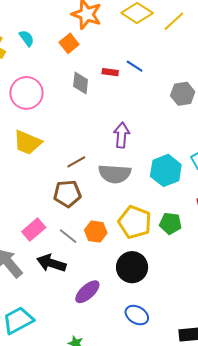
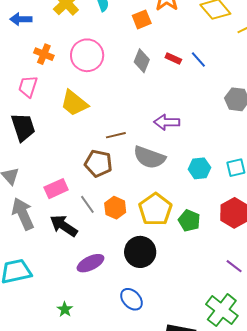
purple arrow: (122, 135) -> (167, 122), turned -110
cyan hexagon: (166, 170) -> (199, 168), size x0.7

